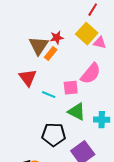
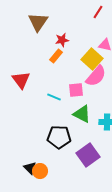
yellow square: (87, 34) -> (92, 59), moved
brown triangle: (39, 46) -> (38, 22), moved
red triangle: (28, 78) -> (21, 80), moved

